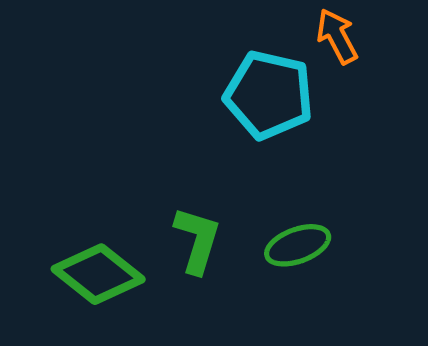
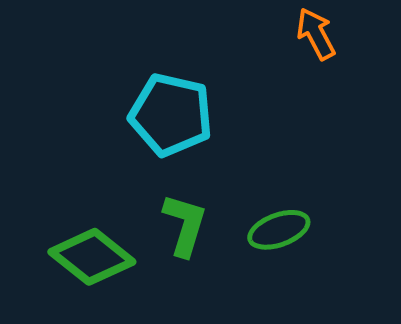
cyan pentagon: (269, 95) -> (171, 115), moved

